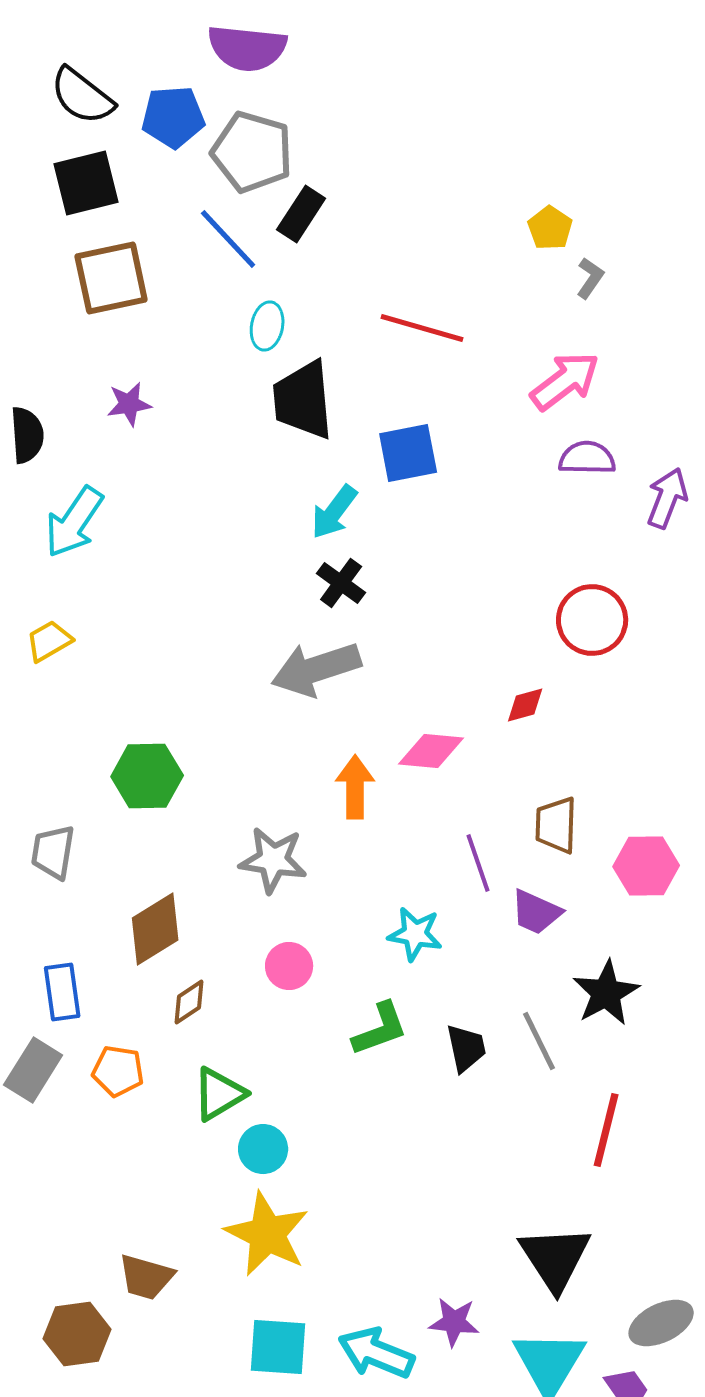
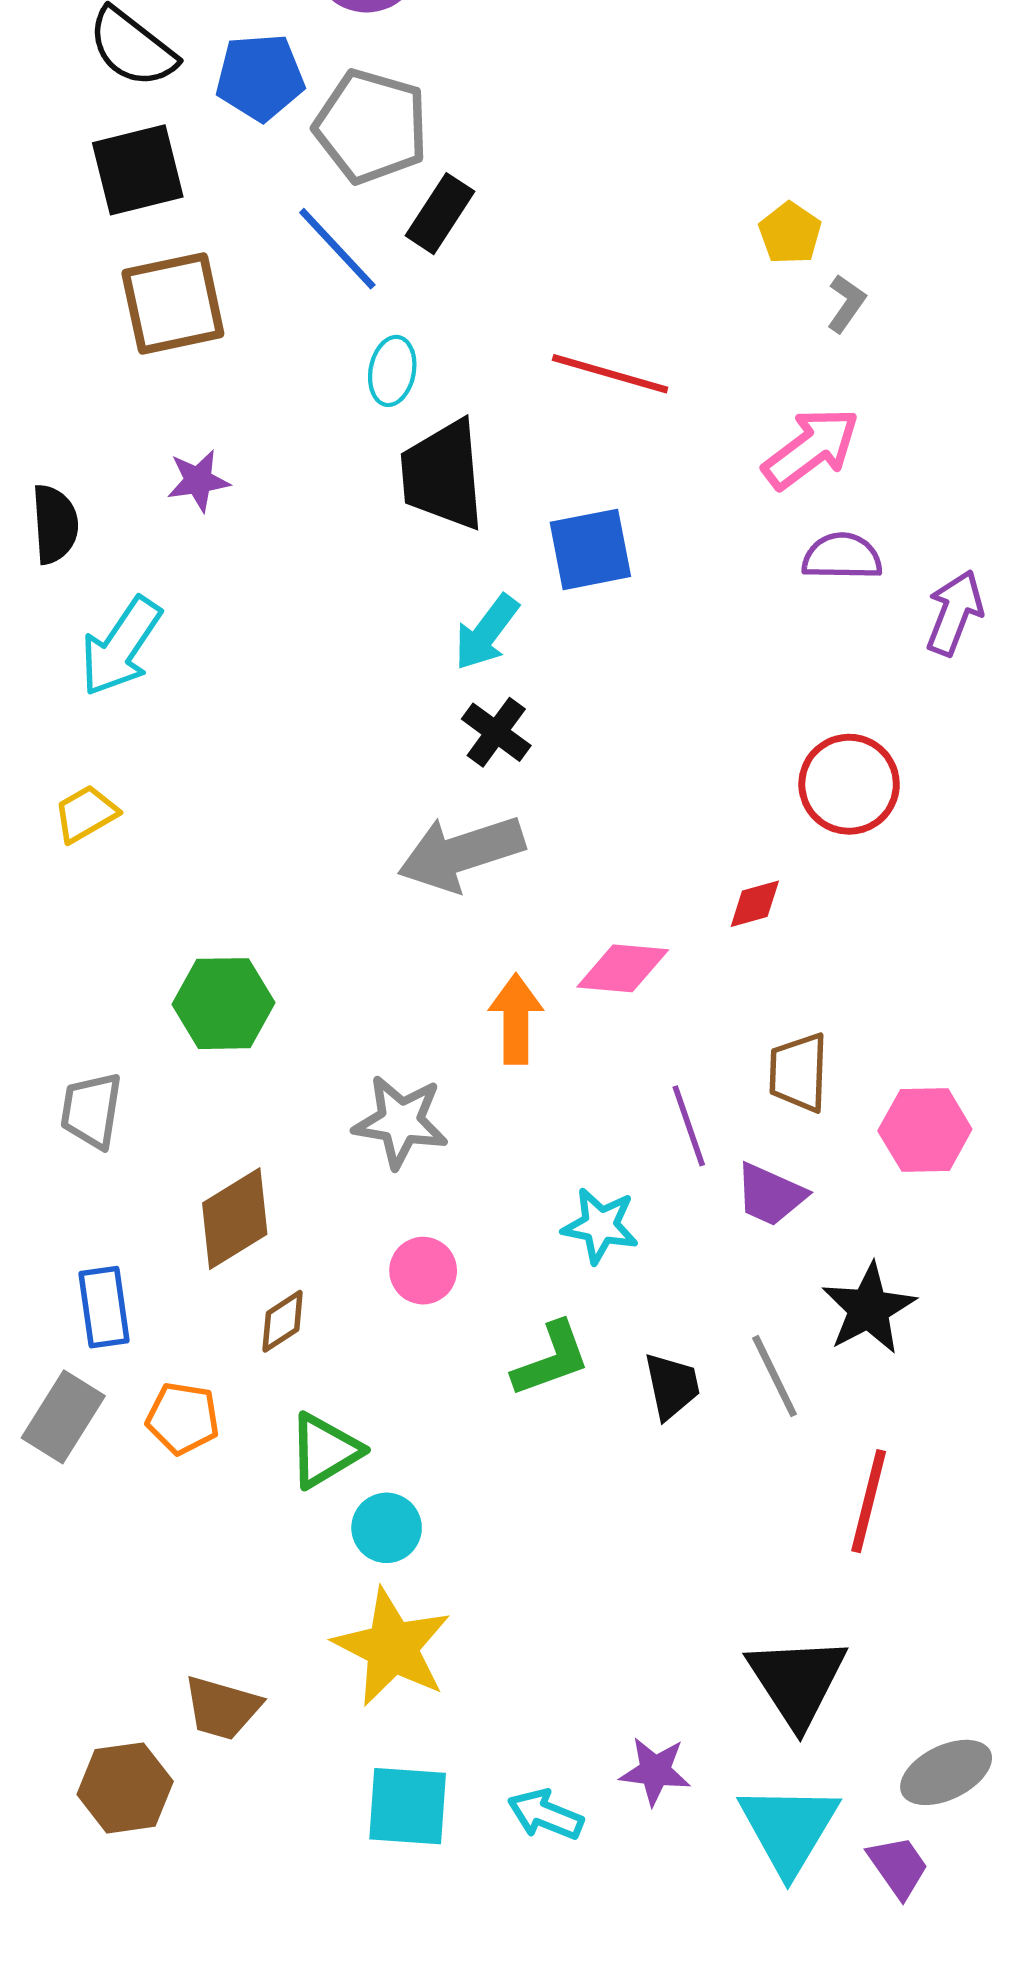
cyan arrow: (376, 1353) -> (545, 1815), size x0.7

